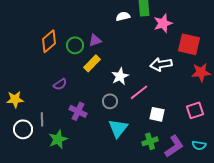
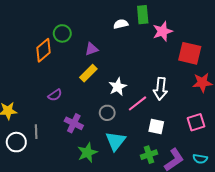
green circle: (75, 45) -> (62, 33), moved
white arrow: (161, 64) -> (160, 89), moved, turned -75
green star: (58, 139) -> (87, 153), moved

